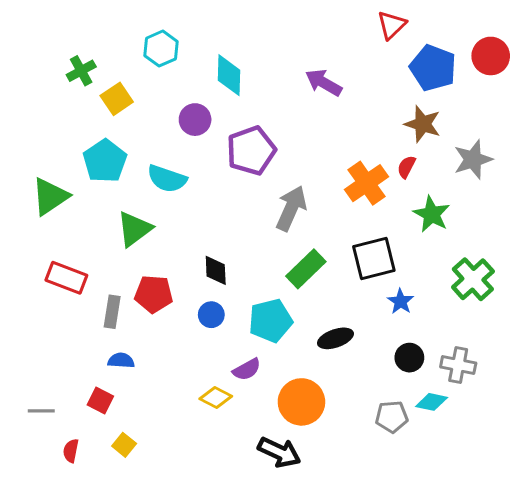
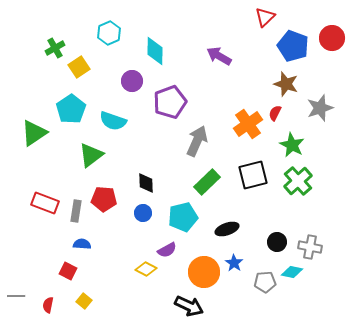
red rectangle: (66, 278) -> (45, 203), moved
green cross: (473, 279) -> (298, 181), moved
blue star: (401, 301) -> (234, 263), moved
gray line: (41, 411) -> (16, 296), moved

